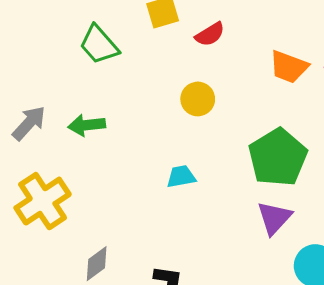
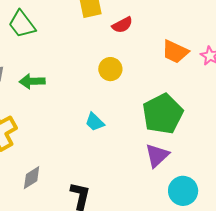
green trapezoid: (99, 45) -> (22, 24), moved
cyan trapezoid: (181, 177) -> (95, 122), turned -130

